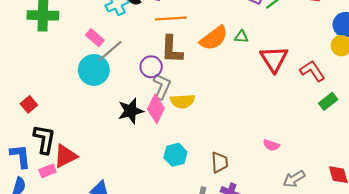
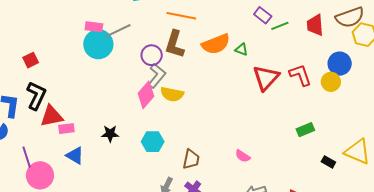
pink rectangle: (95, 38) -> (94, 27), moved, turned -48
red L-shape: (312, 71) -> (300, 75), moved
black star: (131, 111) -> (110, 134), moved, size x0.7
pink rectangle: (48, 171) -> (66, 129), moved

